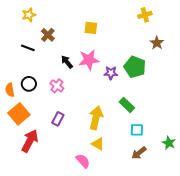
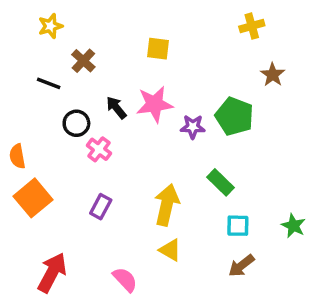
black circle: (29, 84) -> (76, 123), moved
red arrow: (30, 141) -> (52, 273), moved
green star: (169, 143) -> (293, 226), moved
pink semicircle: (83, 161) -> (125, 280), moved

